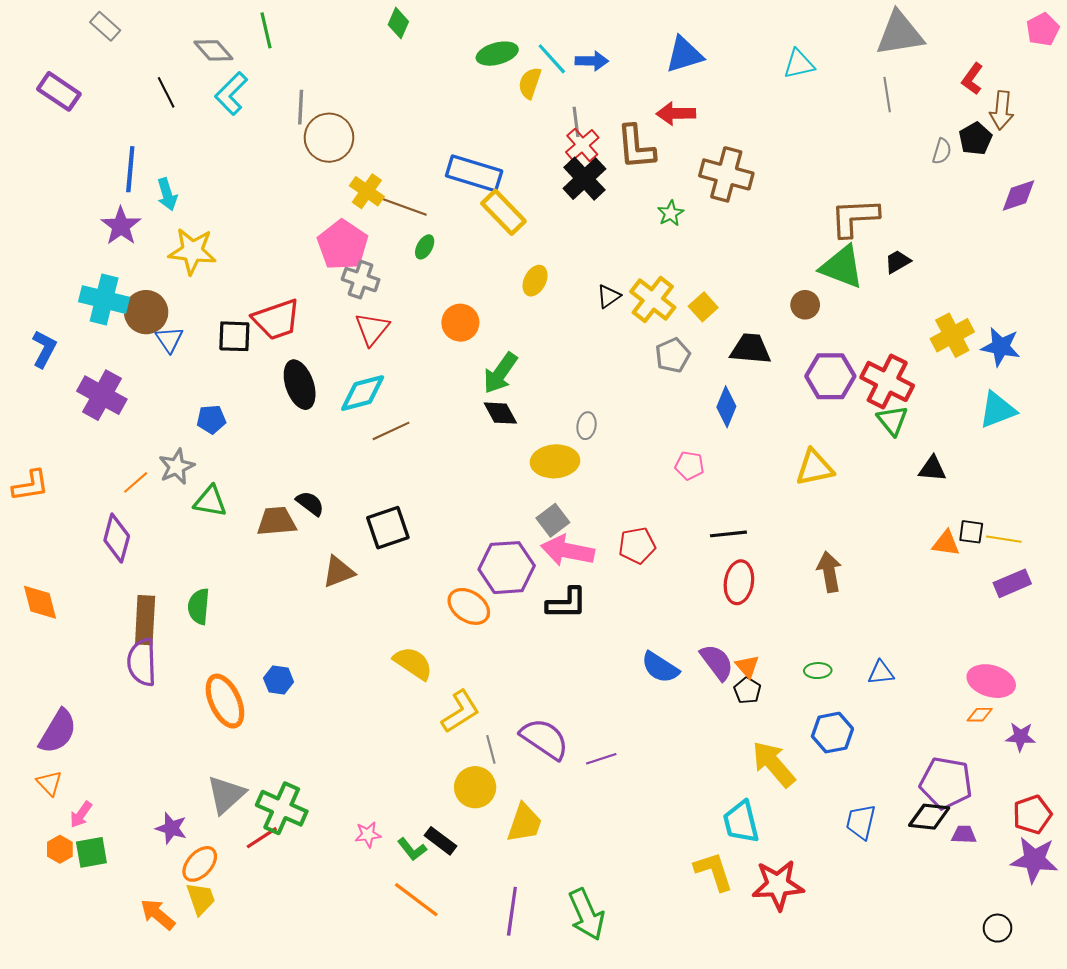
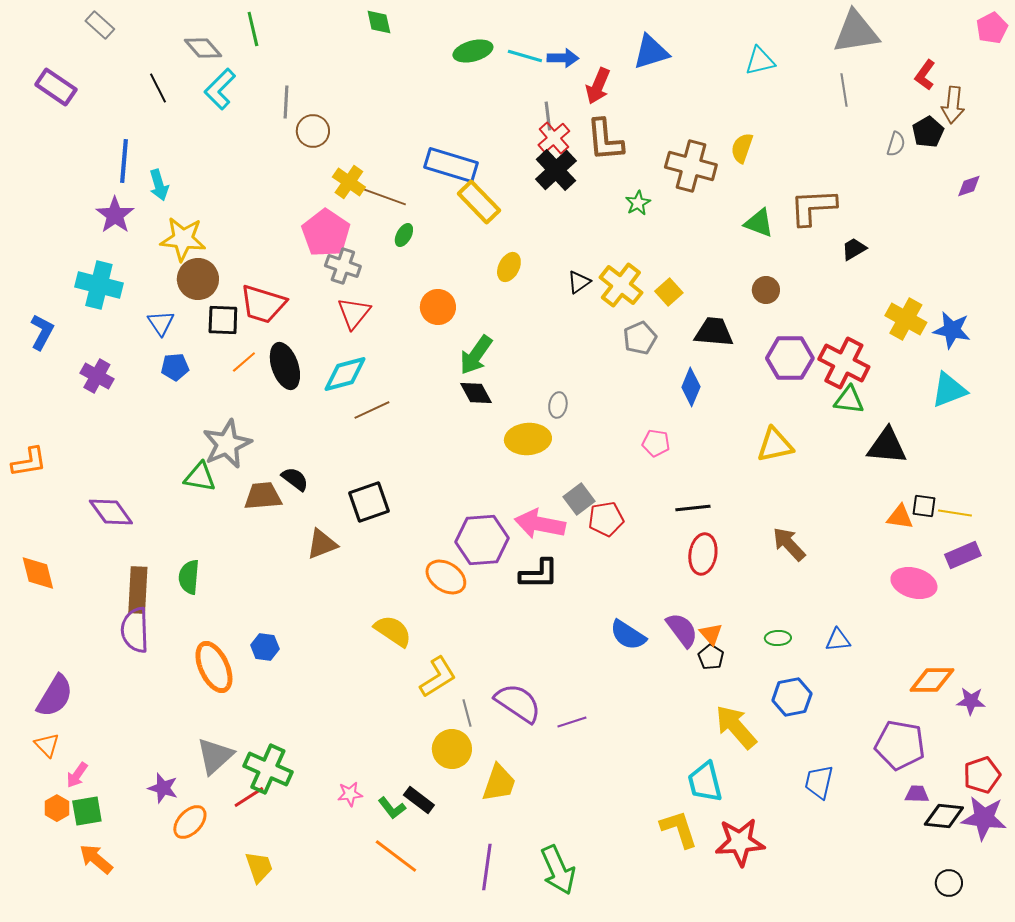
green diamond: (398, 23) -> (379, 22), turned -36
cyan line: (552, 59) -> (525, 56), turned -32
yellow semicircle: (530, 83) -> (742, 148), moved
red arrow: (676, 113) -> (598, 86), moved, turned -66
brown circle: (329, 138) -> (313, 131), size x0.7
purple diamond: (1019, 195) -> (969, 186), size x0.7
green triangle: (842, 267) -> (759, 223), moved, size x0.7
brown circle: (146, 312) -> (198, 279), moved
red trapezoid: (276, 319) -> (263, 304), turned 36
yellow cross: (952, 335) -> (906, 319), turned -33
purple cross: (102, 395) -> (97, 376), size x0.7
blue pentagon: (211, 419) -> (175, 367), moved
green triangle: (892, 420) -> (849, 400), turned -44
gray star: (177, 467) -> (227, 444), moved, size x1.4
black triangle: (932, 469) -> (887, 446), size x1.5
orange line: (136, 482) -> (244, 362), moved
gray square: (553, 520) -> (579, 499), moved
purple diamond: (117, 538) -> (111, 512), turned -51
brown arrow: (829, 572) -> (789, 544), turned -33
pink ellipse: (991, 681) -> (914, 583), moved
orange diamond: (980, 715) -> (932, 680), size x1.8
black diamond: (929, 817) -> (944, 816), moved
yellow trapezoid: (201, 899) -> (259, 867), moved
orange arrow: (158, 914) -> (96, 859), moved

